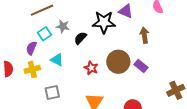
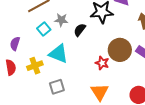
purple semicircle: (31, 48) -> (15, 44), moved
cyan triangle: (57, 60) -> (59, 54), size x1.5
red star: (91, 68) -> (102, 63), moved

